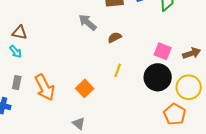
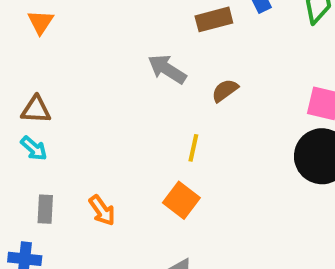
yellow line: (118, 70) -> (193, 148), moved
orange arrow: (45, 88) -> (102, 210), size x0.6

